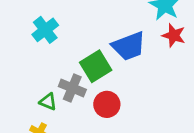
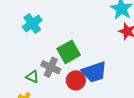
blue trapezoid: (129, 46) -> (94, 72), moved

